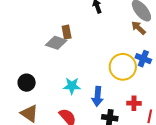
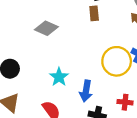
brown rectangle: (67, 32) -> (94, 13), moved
cyan star: (72, 86) -> (59, 77), turned 30

